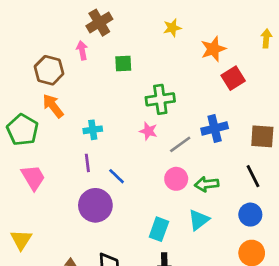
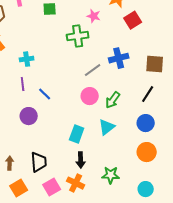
pink star: (148, 131) -> (94, 16), moved
black line: (253, 176) -> (148, 94), turned 60
green arrow: (207, 184) -> (113, 100), turned -48
purple circle: (95, 205) -> (29, 116), size x0.7

